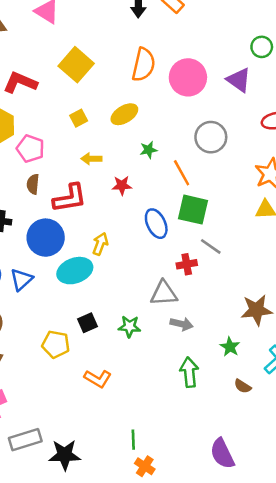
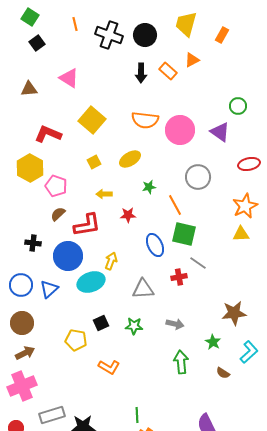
orange semicircle: (143, 65) -> (145, 120), turned 84
brown semicircle: (33, 184) -> (58, 214), turned 42
gray triangle: (164, 293) -> (143, 289), moved

